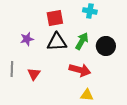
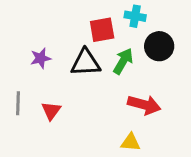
red square: (55, 18) -> (102, 30), moved
black circle: (106, 46) -> (159, 46), moved
red arrow: (80, 70) -> (144, 105), moved

